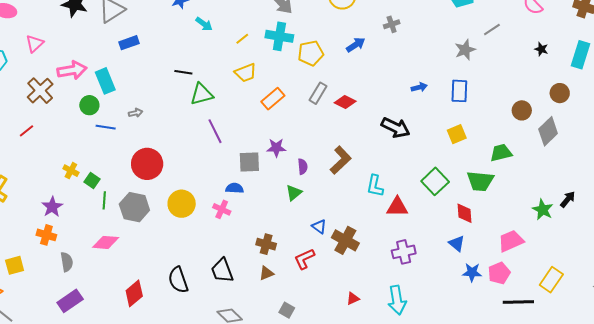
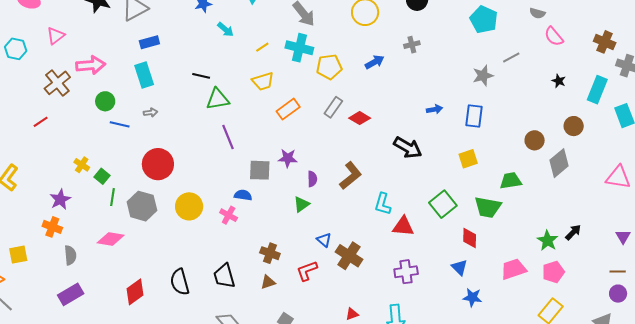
cyan rectangle: (105, 81) -> (144, 75), moved
pink pentagon: (499, 273) -> (553, 272), moved

